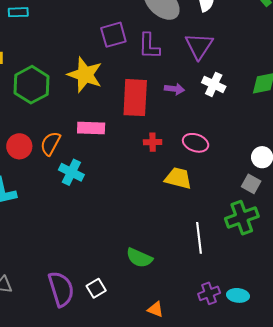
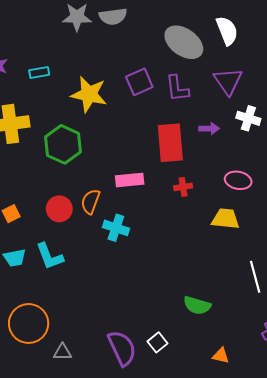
yellow star: (85, 75) -> (89, 94), moved
red cross: (153, 142) -> (183, 187), moved

